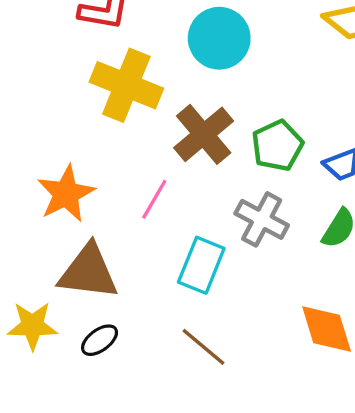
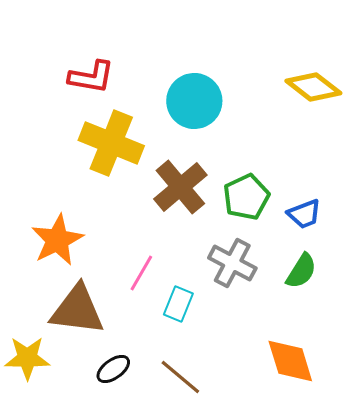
pink line: (154, 199) -> (141, 273), moved
cyan rectangle: (201, 265) -> (178, 304), size x0.7
black ellipse: (100, 340) -> (113, 369), moved

